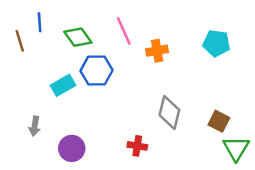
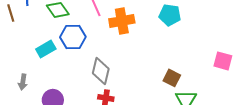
orange cross: (157, 51) -> (122, 21), size x1.4
gray diamond: (169, 113) -> (101, 71), moved

